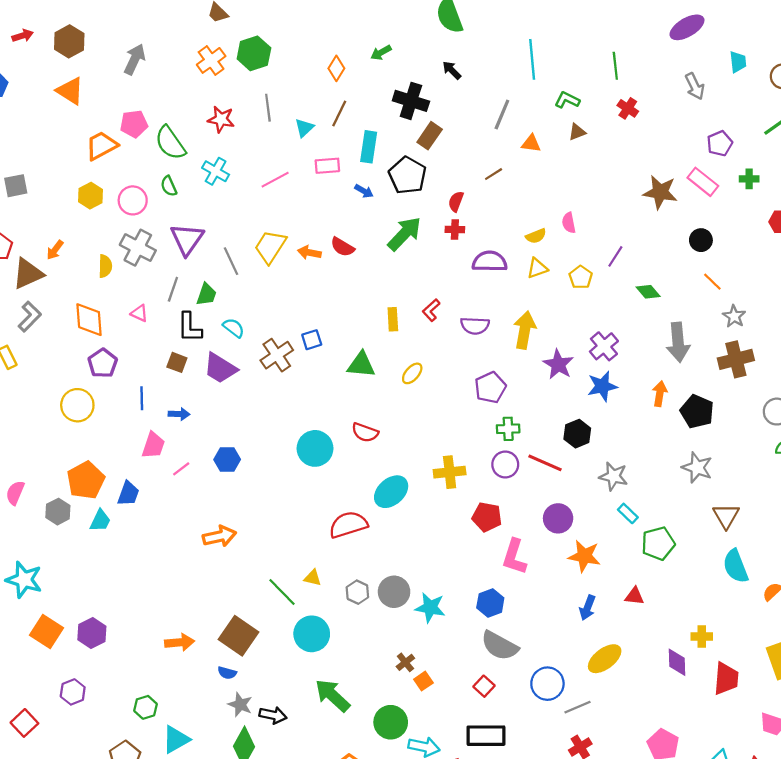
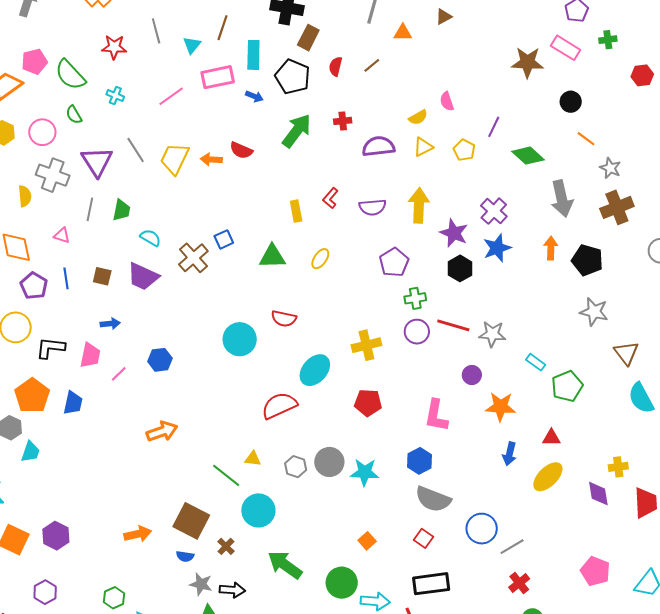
pink rectangle: (327, 166) -> (218, 77), size x1.4
cyan cross: (216, 171) -> (115, 96), size x0.7
red semicircle: (456, 201) -> (335, 66), moved
gray line: (231, 261) -> (136, 150), moved
green diamond: (648, 292) -> (528, 156), size x1.4
black L-shape: (190, 327) -> (50, 348), moved, turned 104
blue line: (142, 398) -> (66, 278), moved
black hexagon: (577, 434) -> (460, 268), moved
gray star: (613, 476) -> (492, 334), moved
red pentagon: (487, 517) -> (368, 403), moved
purple circle: (558, 518) -> (472, 375), size x0.7
cyan trapezoid: (100, 521) -> (30, 452), moved
yellow ellipse: (605, 659) -> (548, 477), moved
brown cross: (405, 662) -> (226, 546), moved

